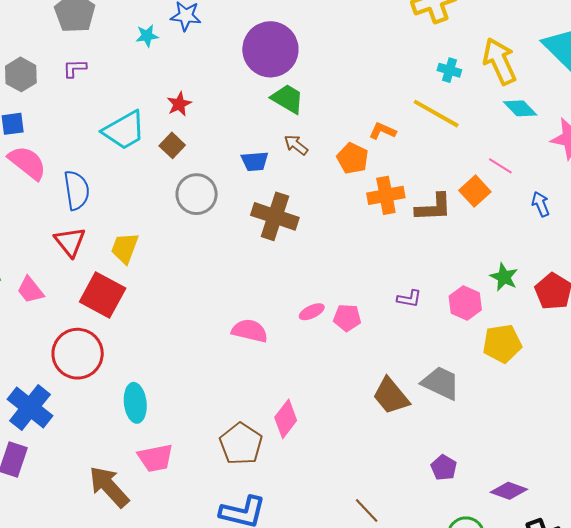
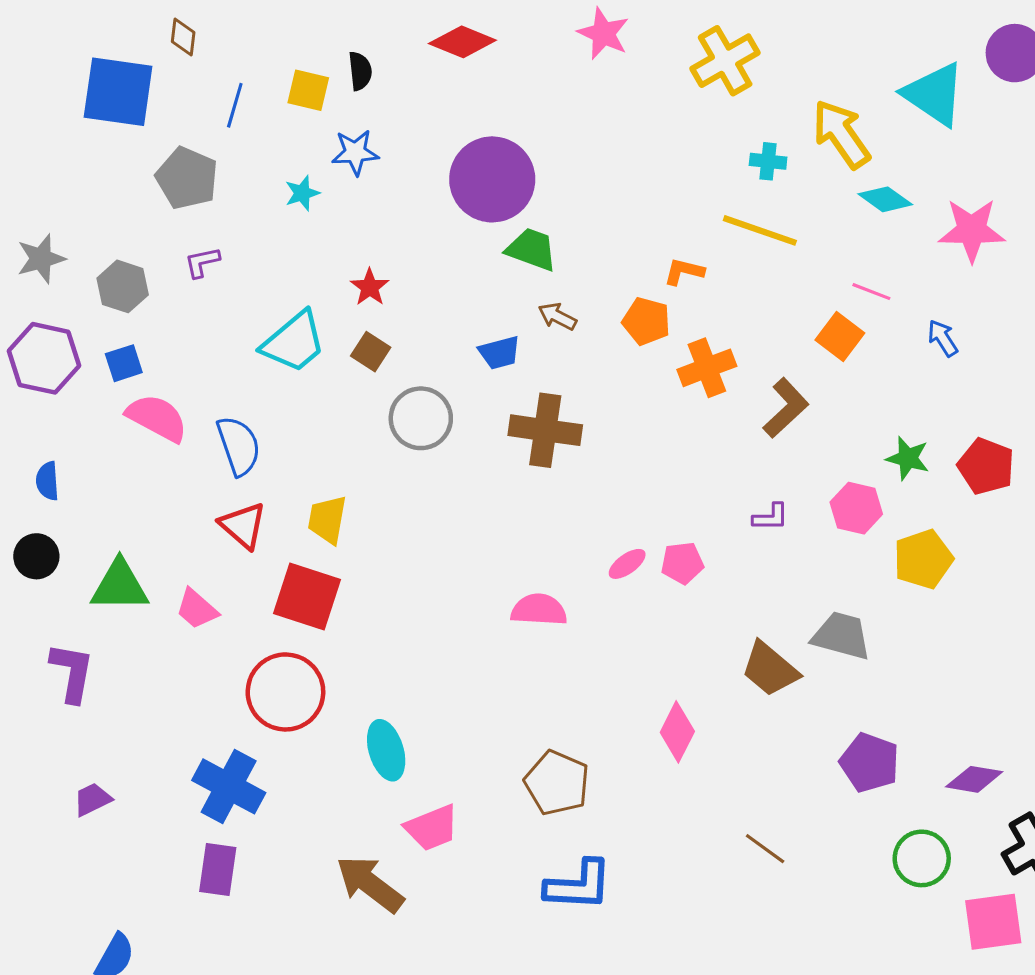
brown L-shape: (434, 207) -> (786, 408), moved, turned -30
pink diamond: (286, 419) -> (677, 732), moved
purple pentagon: (444, 468) -> (870, 763), size x1.5

